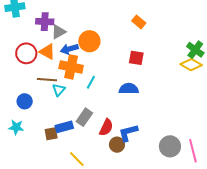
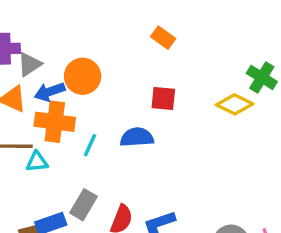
yellow diamond: (191, 65) -> (235, 104), moved
blue semicircle: (129, 89) -> (137, 137), moved
cyan triangle: (59, 90) -> (37, 162), turned 48

